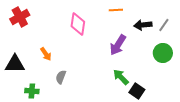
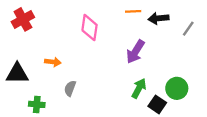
black arrow: (143, 25) -> (158, 18), moved
green circle: (163, 53) -> (177, 88), moved
orange arrow: (46, 54) -> (53, 62), turned -48
green arrow: (121, 77) -> (139, 88), turned 72

